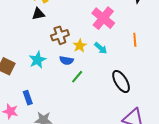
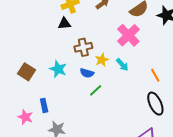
orange line: (135, 40) -> (155, 75), moved, turned -32
cyan star: (37, 60) -> (58, 69), turned -30
black ellipse: (121, 81) -> (155, 104), moved

